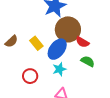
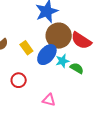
red semicircle: (82, 42) -> (81, 41), moved, size x1.5
cyan star: (59, 69) -> (62, 61), moved

